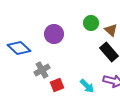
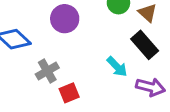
cyan arrow: (87, 86) -> (117, 67), moved

